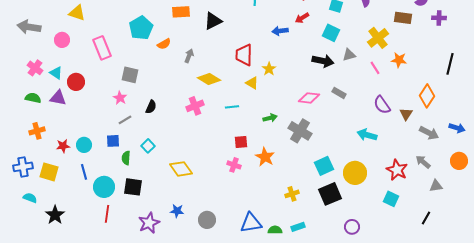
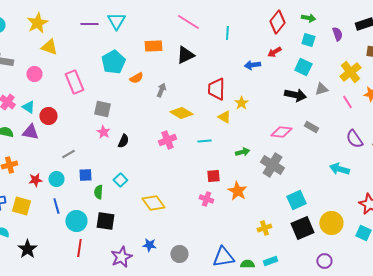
pink star: (120, 98) -> (103, 132), moved
gray line: (125, 120) -> (68, 154), moved
yellow circle: (355, 173) -> (331, 223), moved

